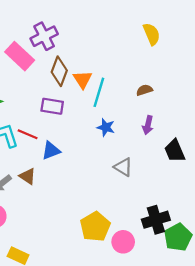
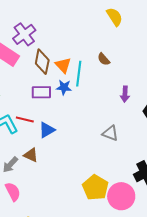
brown semicircle: (144, 90) -> (104, 59), moved, turned -104
blue star: (106, 127) -> (64, 87), moved
pink circle: (123, 242) -> (121, 196), size x1.4

